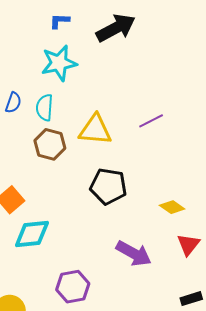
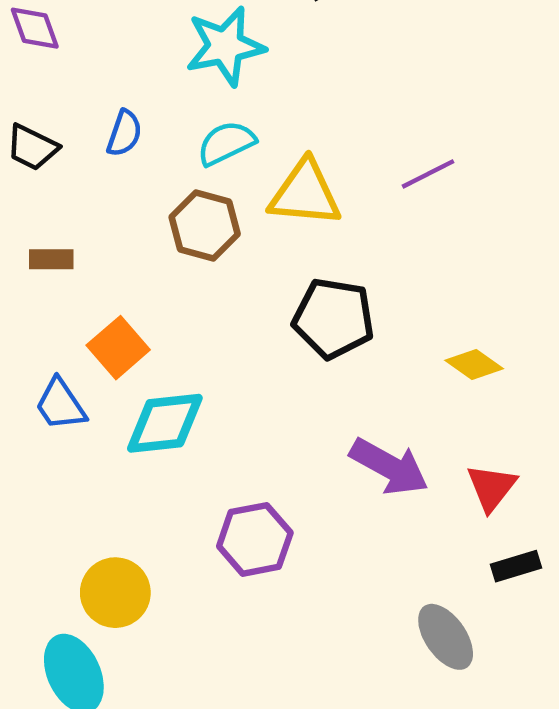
cyan semicircle: (45, 108) -> (226, 143), moved, turned 60
red triangle: (188, 245) -> (491, 487), moved

